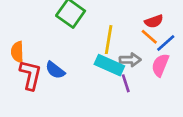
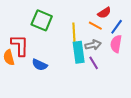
orange line: (149, 37) -> (95, 26), moved
cyan rectangle: (109, 65) -> (79, 52), turned 70
red L-shape: (30, 75) -> (20, 45), moved

